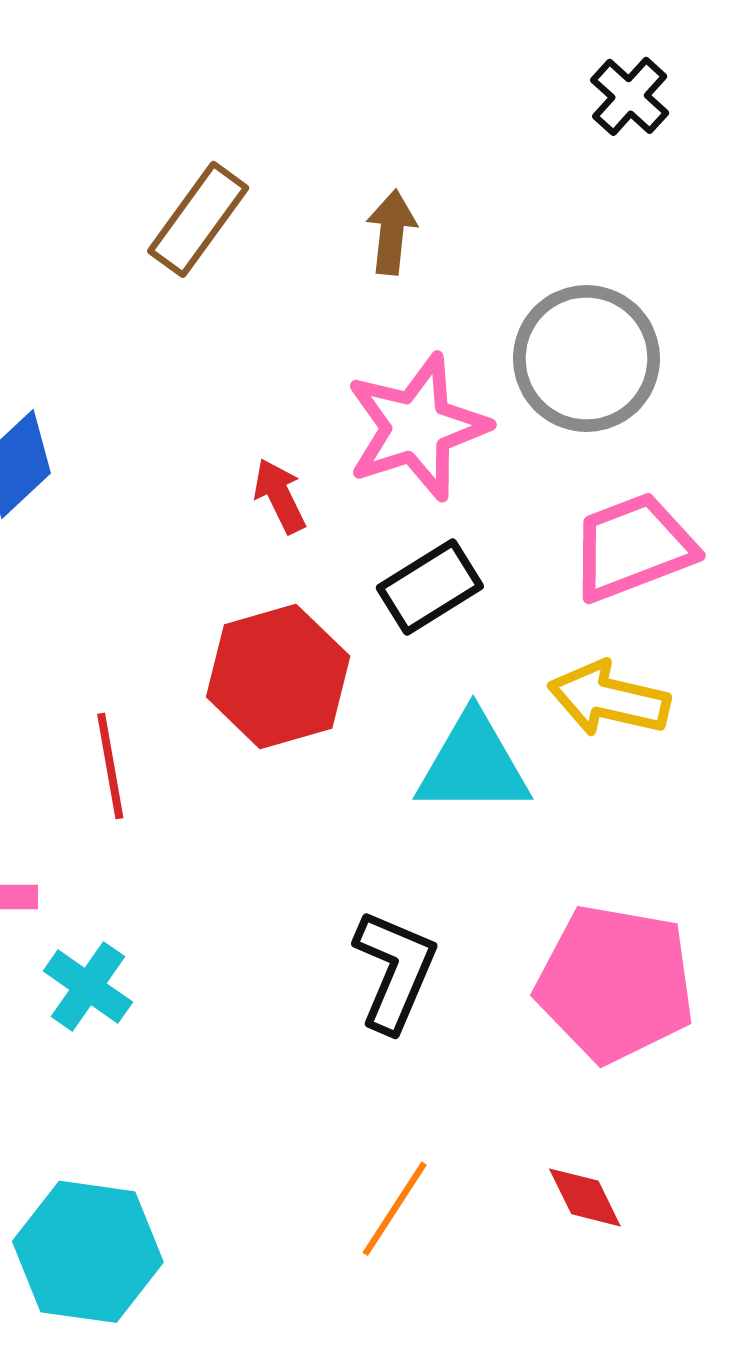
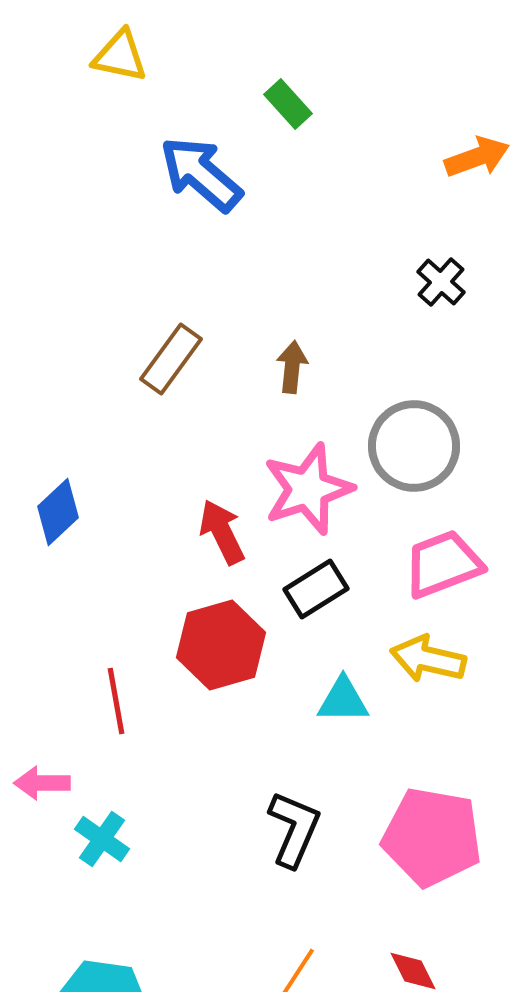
red arrow: (280, 496) -> (222, 532), size x1.4
cyan triangle: (473, 764) -> (343, 700), size x0.7

